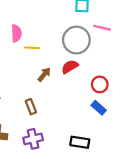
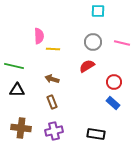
pink line: (102, 28) -> (122, 43), moved
gray circle: (76, 40) -> (93, 42), size x0.7
brown arrow: (44, 74) -> (52, 79), moved, turned -112

